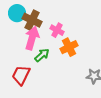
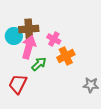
cyan circle: (17, 13) -> (14, 36), moved
brown cross: (32, 20) -> (29, 29), turned -30

